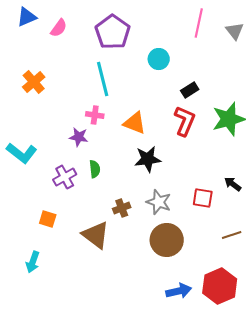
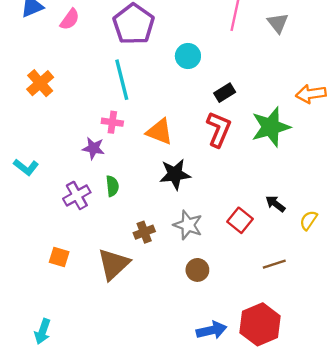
cyan L-shape: (22, 153) -> (26, 167), size x0.7
red square: (203, 198) -> (240, 220), turned 30
orange square: (48, 219) -> (59, 257), moved
brown triangle: (96, 235) -> (113, 264), turned 40
brown circle: (167, 240) -> (197, 270), size x0.6
cyan arrow: (33, 262) -> (43, 331), moved

